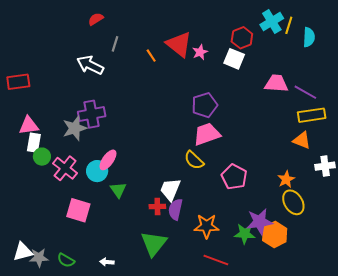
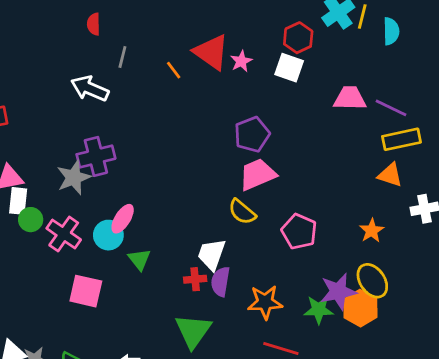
red semicircle: (96, 19) -> (94, 24), turned -56
yellow ellipse: (293, 202) -> (372, 281), moved

